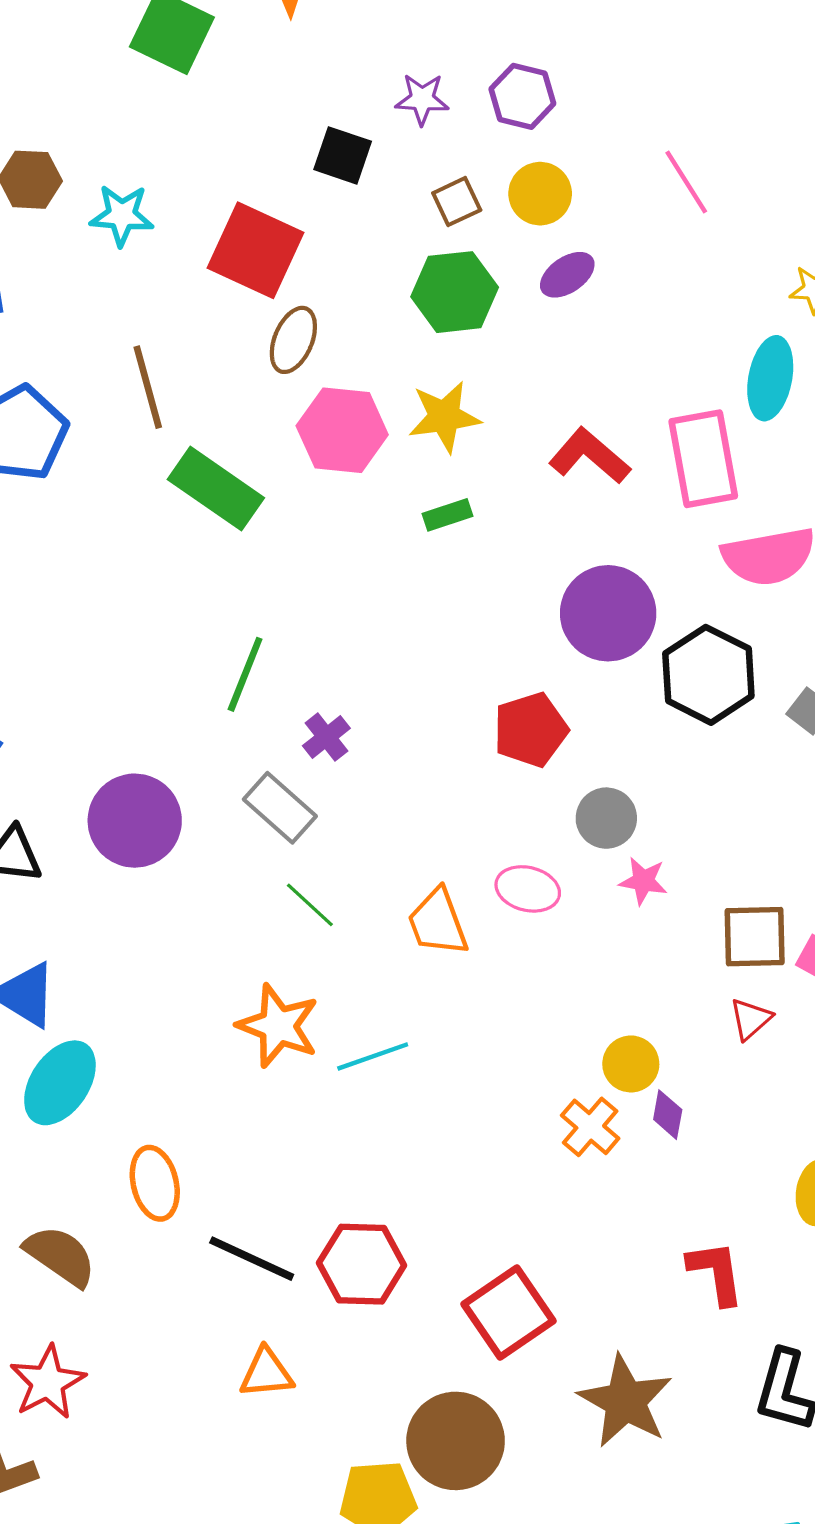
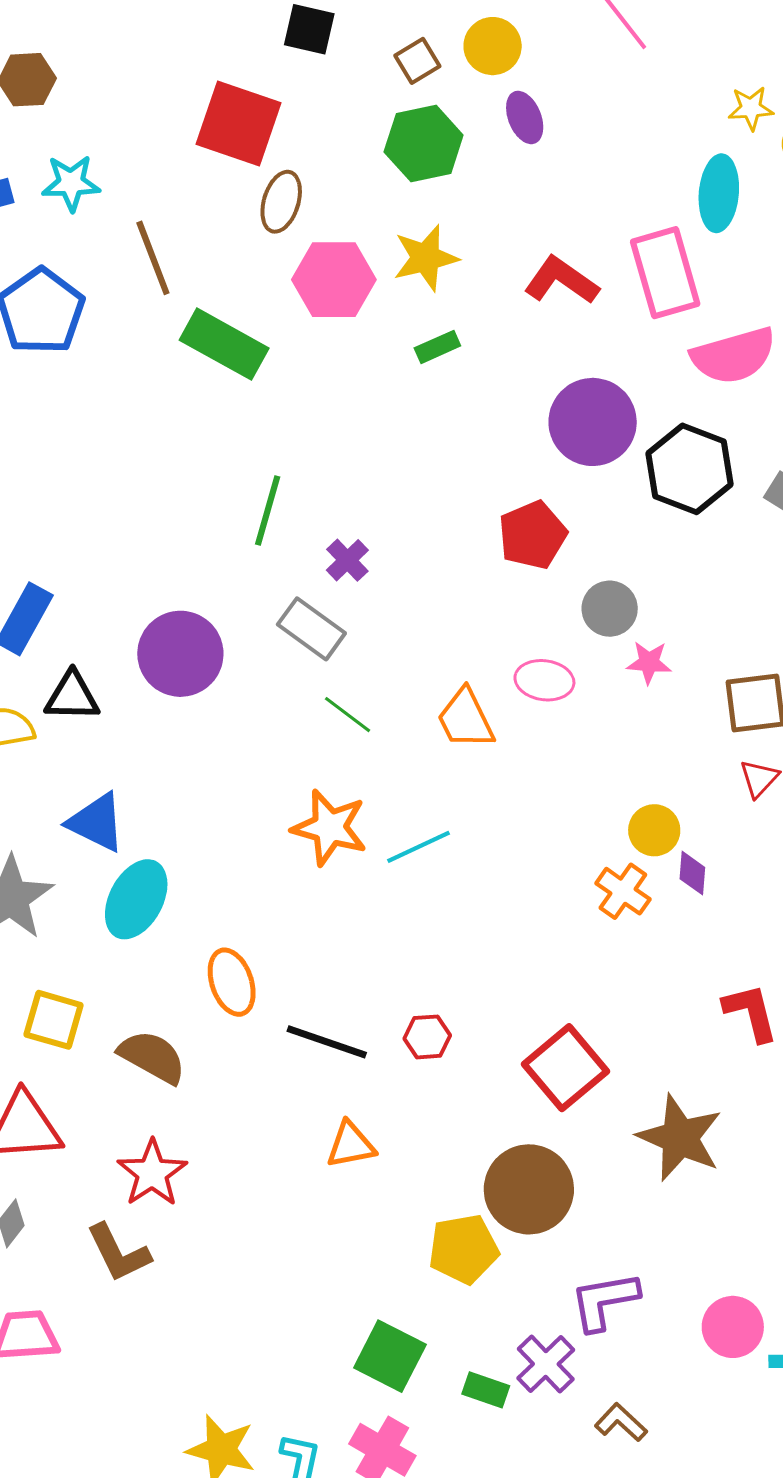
cyan star: (122, 215) -> (71, 183), moved
purple ellipse: (567, 275) -> (525, 117), turned -72
red hexagon: (362, 1264) -> (427, 1037), size x0.6

